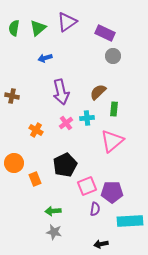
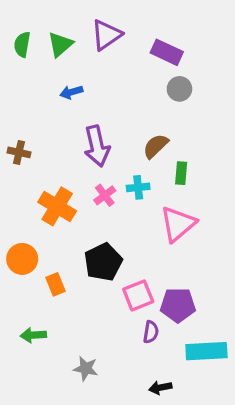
orange cross: (36, 130) -> (57, 206), size x1.6
green arrow: (53, 211) -> (33, 335), moved

